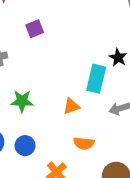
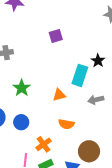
purple square: (35, 29) -> (56, 36), moved
green star: (22, 101) -> (22, 88), turned 30

